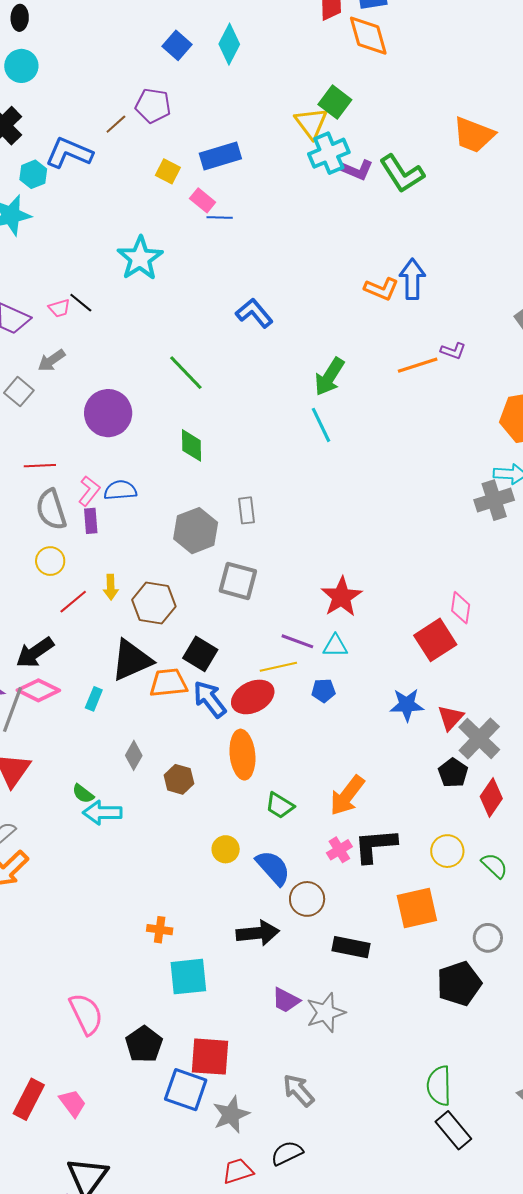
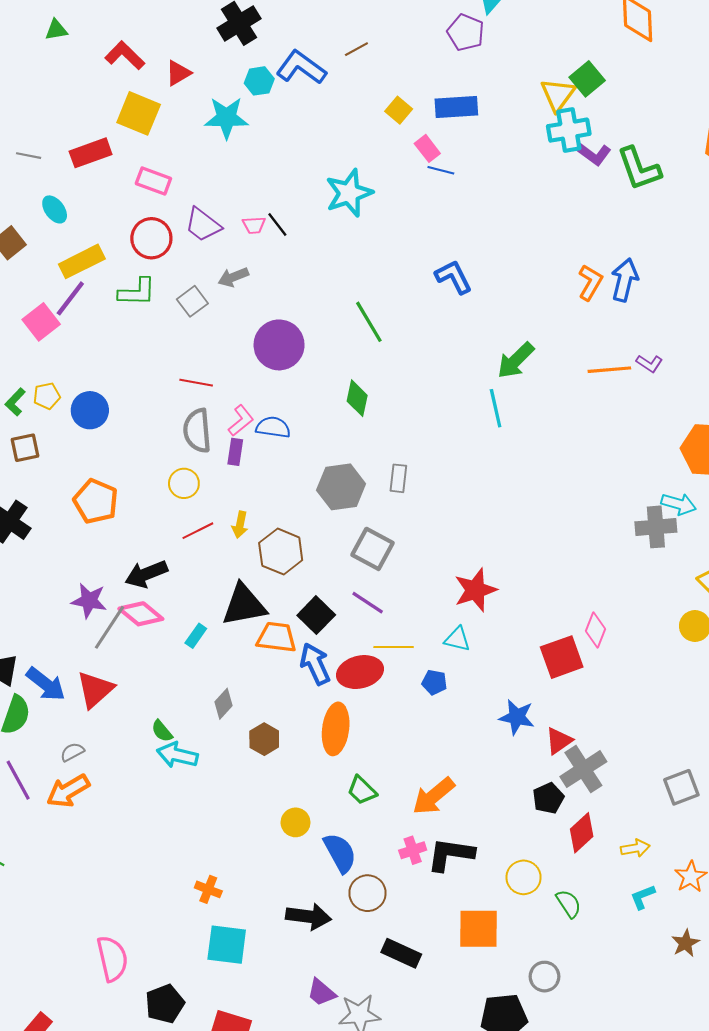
purple pentagon: (153, 106) -> (466, 32), moved
orange L-shape: (381, 289) -> (590, 282), turned -96
purple line: (297, 641) -> (368, 603), moved

